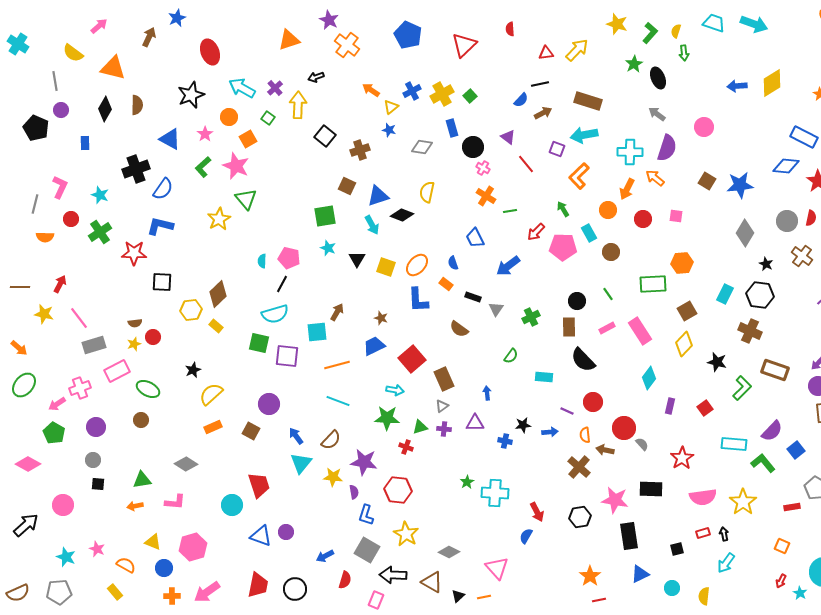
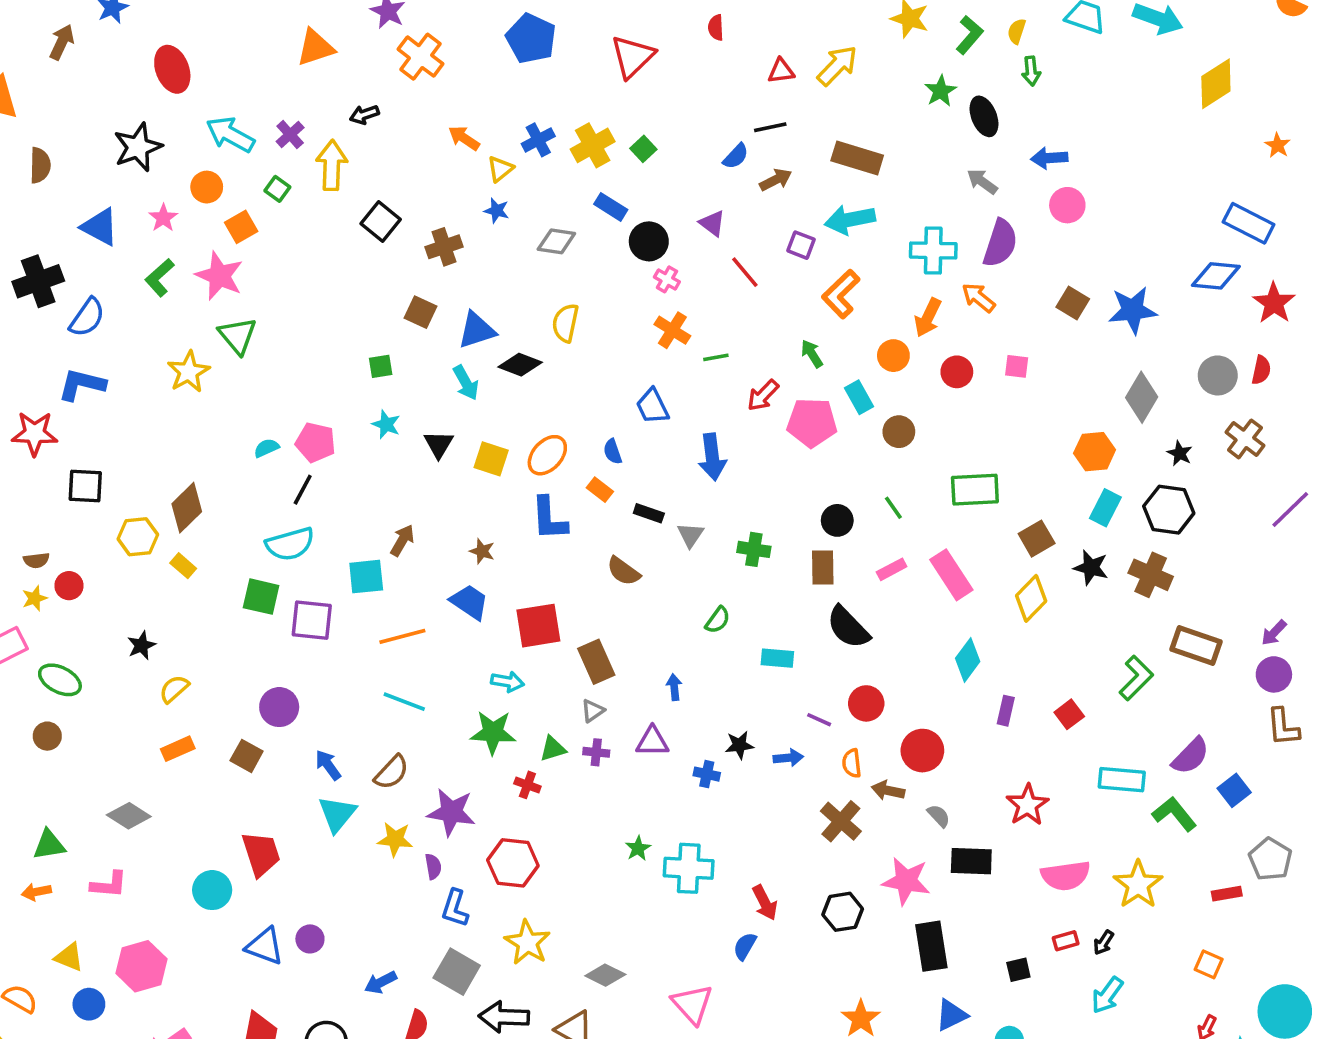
yellow diamond: (772, 83) -> (1216, 84), moved
blue arrow: (737, 86) -> (1049, 158), moved
blue rectangle: (452, 128) -> (611, 207), turned -42
green square: (325, 216) -> (381, 366), size x0.6
cyan semicircle: (262, 261) -> (266, 448), turned 64
orange hexagon: (682, 263) -> (1095, 452), moved
blue arrow: (508, 266) -> (712, 457), turned -60
green cross: (531, 317) -> (754, 549), turned 36
blue trapezoid: (374, 346) -> (469, 602), turned 60
red square: (412, 359) -> (538, 626), turned 32
black star: (717, 362) -> (1091, 568), moved
yellow semicircle: (211, 394) -> (174, 689), size x0.7
gray semicircle: (642, 444) -> (939, 816), moved
black arrow: (724, 534) -> (1104, 943), turned -136

